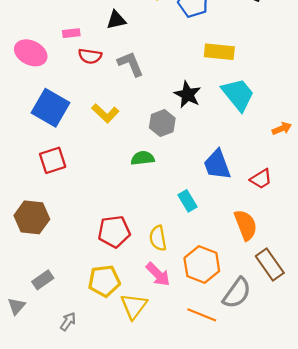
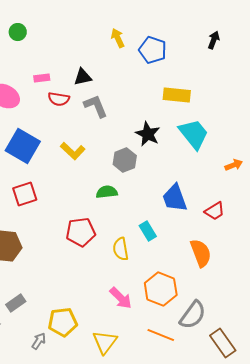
black triangle: (116, 20) -> (83, 77), moved
red pentagon: (114, 232) -> (81, 232), moved
yellow semicircle: (158, 238) -> (121, 249), moved
brown rectangle: (270, 264) -> (223, 343), moved
yellow pentagon: (104, 281) -> (63, 322), moved
yellow triangle: (134, 306) -> (105, 342), moved

